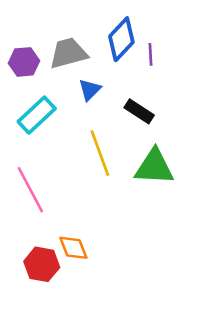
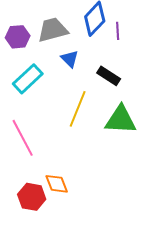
blue triangle: (90, 90) -> (70, 59), turned -30
yellow line: (100, 153) -> (78, 109), turned 42

